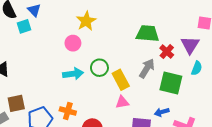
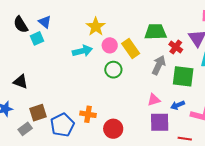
pink circle: (73, 43) -> (110, 45), moved
cyan arrow: (73, 74) -> (82, 51), moved
yellow rectangle: (121, 80) -> (131, 49), moved
pink triangle: (122, 102) -> (154, 100), moved

